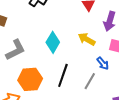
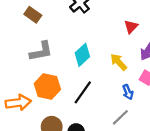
gray line: (90, 81) -> (120, 117), moved

